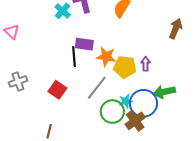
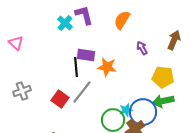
purple arrow: (146, 64) -> (142, 48), moved, turned -32
yellow pentagon: (125, 67) -> (163, 77), moved
gray line: (97, 88) -> (82, 92), moved

